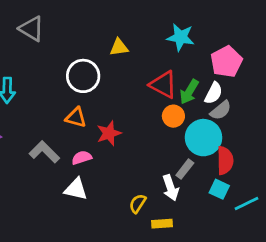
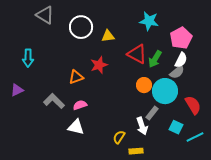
yellow triangle: (119, 47) -> (108, 36), moved
white circle: (83, 76) -> (81, 27), moved
white semicircle: (214, 93) -> (181, 60), moved
orange circle: (173, 116) -> (144, 85), moved
orange triangle: (76, 118) -> (76, 77), turned -35
red star: (109, 133) -> (99, 65), moved
red semicircle: (225, 161) -> (193, 105), moved, turned -30

